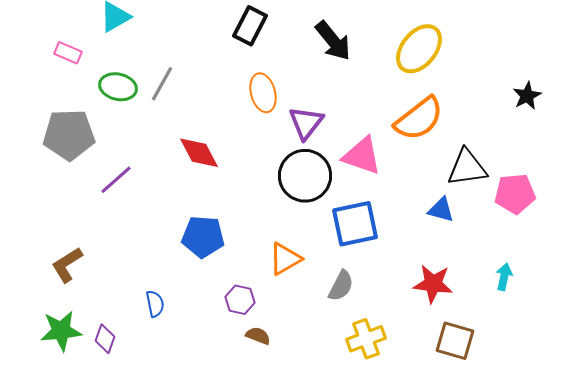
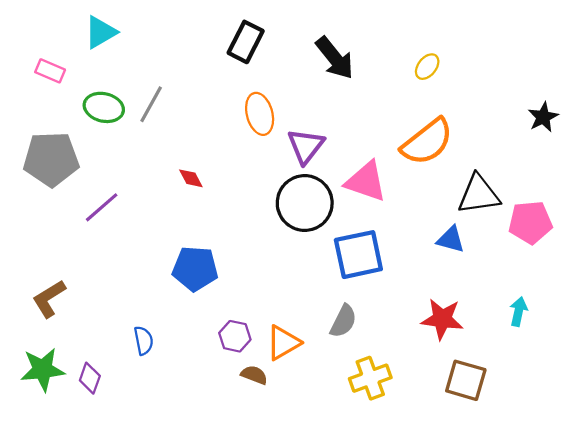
yellow ellipse: (419, 49) -> (427, 67), size x0.5
red diamond: (199, 153) -> (191, 178), size x0.6
orange triangle: (285, 259) -> (283, 343), moved

